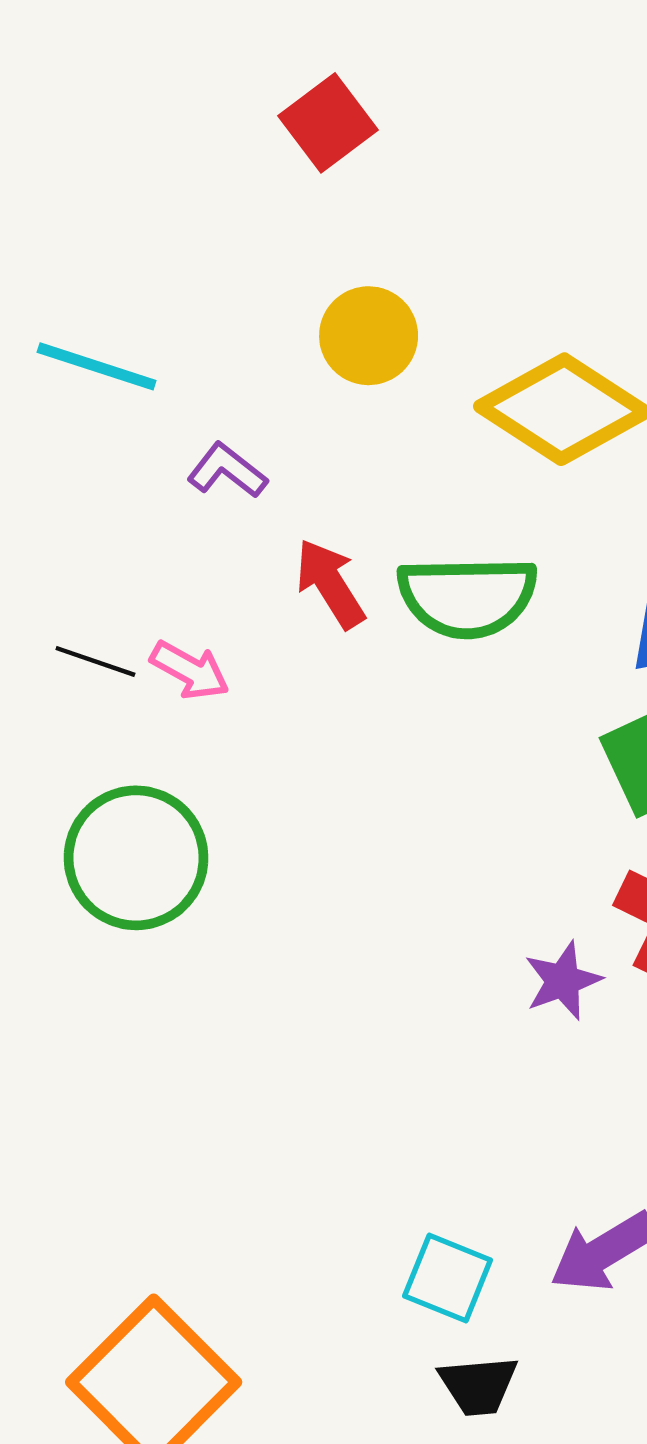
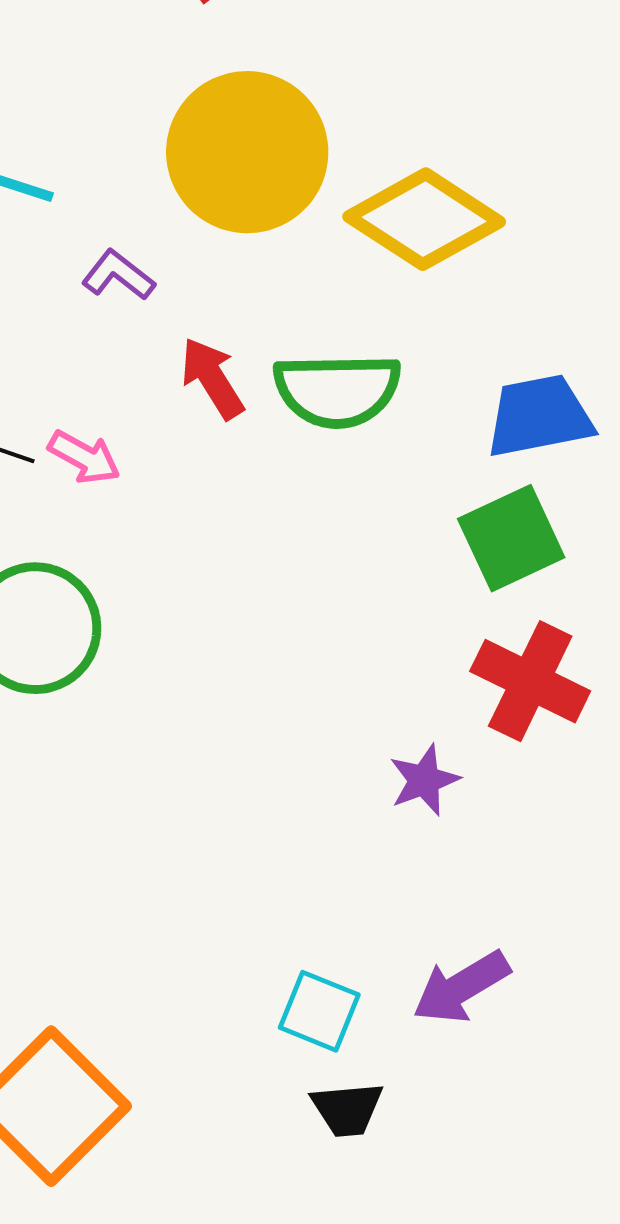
yellow circle: (369, 336) -> (247, 152), size x1.8
purple star: (563, 981) -> (424, 780), moved

